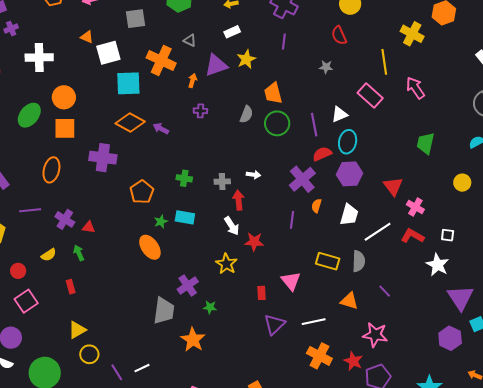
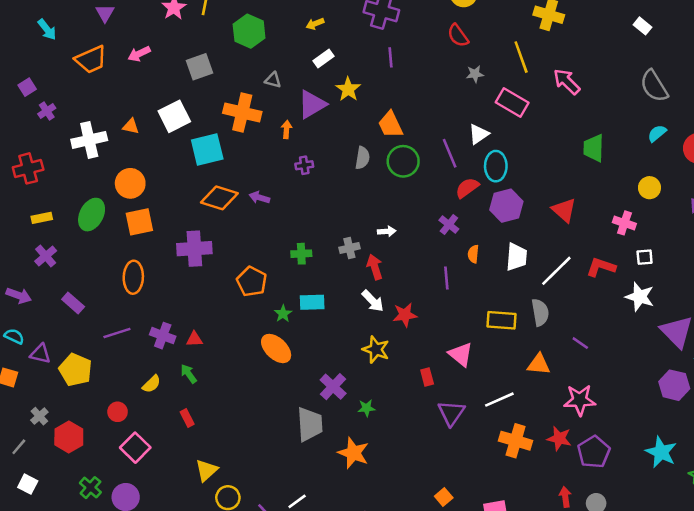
orange triangle: (87, 37) -> (131, 126), moved
gray star: (326, 67) -> (475, 74), moved
purple cross: (302, 179) -> (449, 225), size x0.6
pink cross: (415, 207) -> (624, 223), moved

